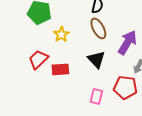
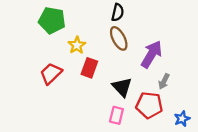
black triangle: (96, 59) -> (122, 87), moved
red rectangle: (60, 69) -> (89, 68), moved, turned -66

